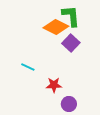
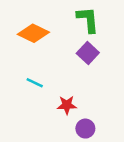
orange diamond: (56, 27) -> (33, 33), moved

